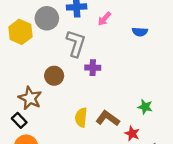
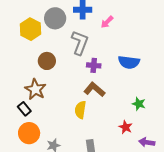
blue semicircle: (140, 32) -> (129, 62), moved, size x1.5
brown circle: (54, 76) -> (47, 61), moved
brown L-shape: (108, 118) -> (94, 89), moved

